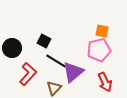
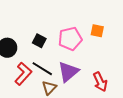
pink pentagon: (99, 50) -> (70, 39), moved
black line: (56, 61) -> (42, 69), moved

